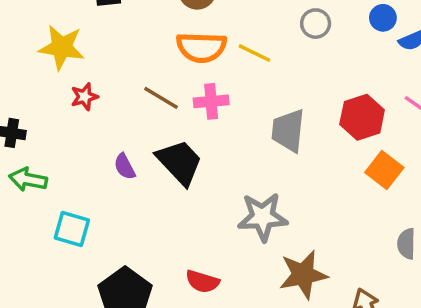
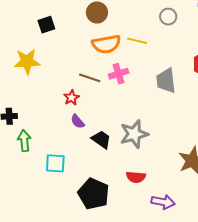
red star: (84, 97) -> (72, 98), moved
black trapezoid: (180, 162) -> (101, 139), moved, size x0.7
green arrow: (28, 179) -> (24, 141), turned 85
gray star: (263, 217) -> (134, 134), moved

